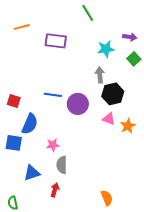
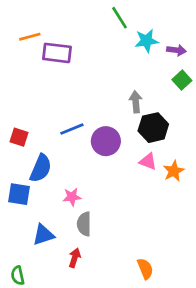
purple rectangle: (56, 41) -> (57, 53), moved
cyan star: (106, 49) -> (147, 41), moved
blue line: (53, 95) -> (72, 129), turned -30

